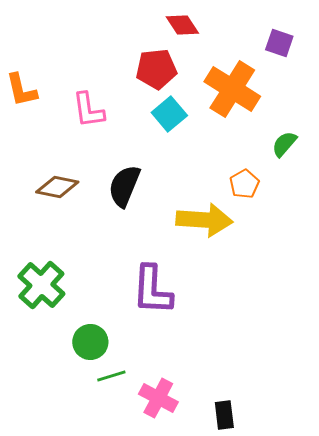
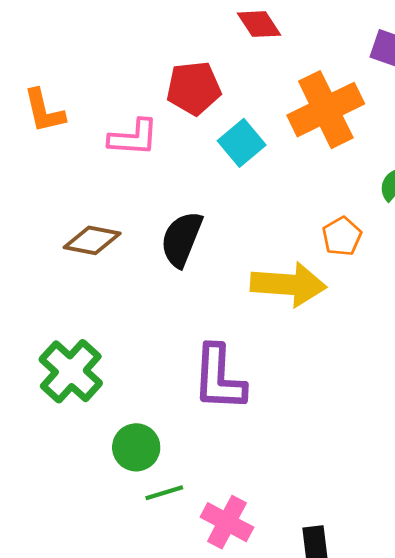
red pentagon: (156, 69) -> (194, 88), moved
orange cross: (232, 89) -> (326, 110), turned 32
pink L-shape: (88, 110) -> (134, 138), turned -78

